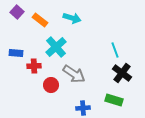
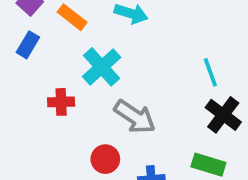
blue rectangle: (16, 53) -> (28, 45), moved, turned -64
red circle: (51, 85) -> (105, 159), moved

